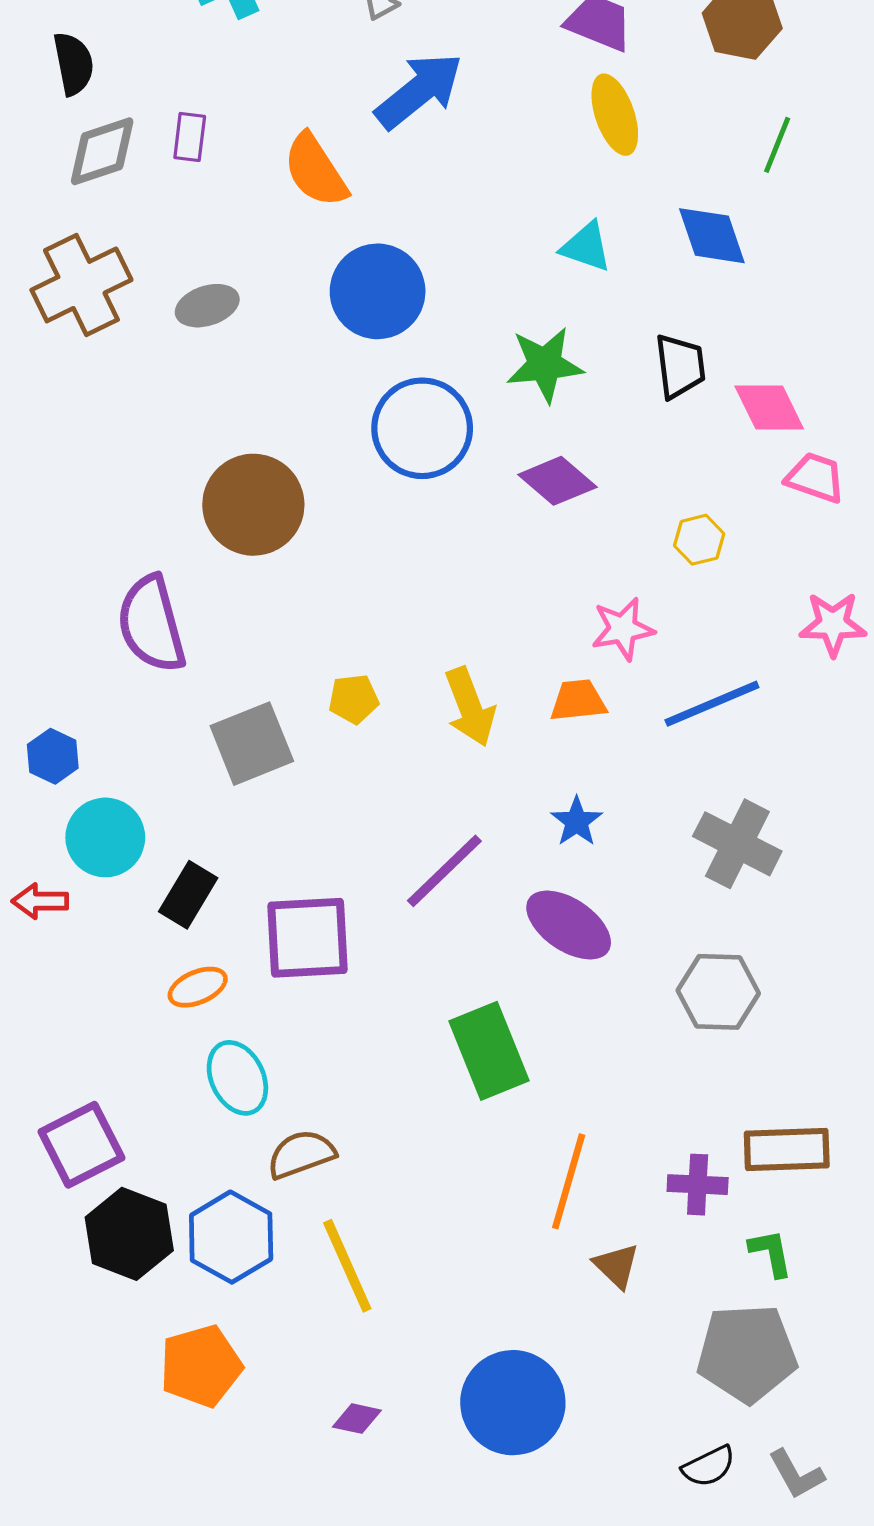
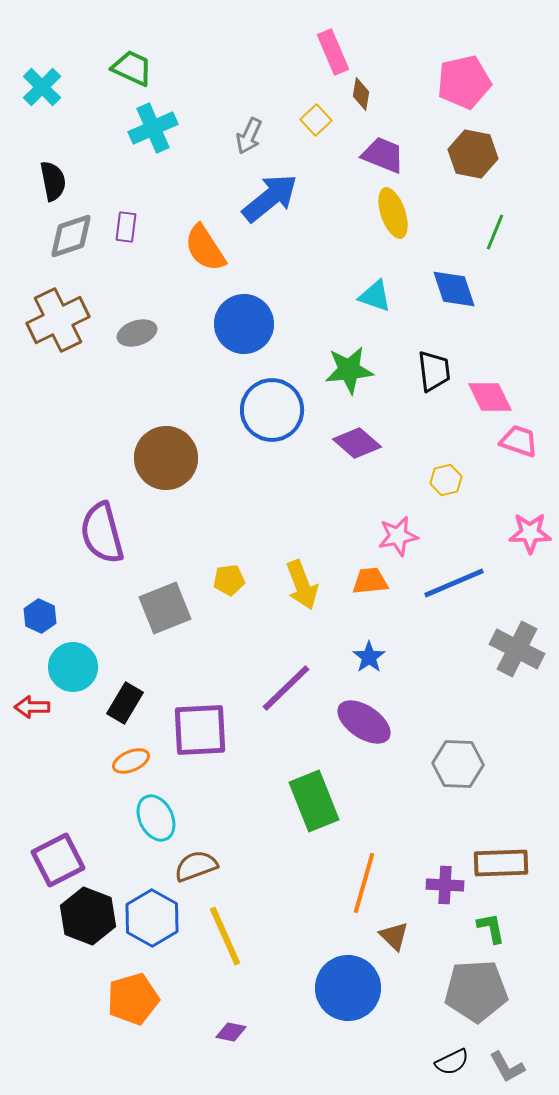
gray cross: (737, 844) -> (517, 649), moved
blue circle: (513, 1403) -> (348, 988), moved

